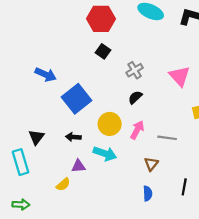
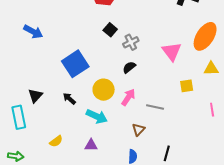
black square: (103, 51) -> (110, 30), moved
blue arrow: (46, 75) -> (33, 32), moved
black arrow: (73, 137) -> (69, 99), turned 32
purple triangle: (78, 166) -> (91, 145), moved

